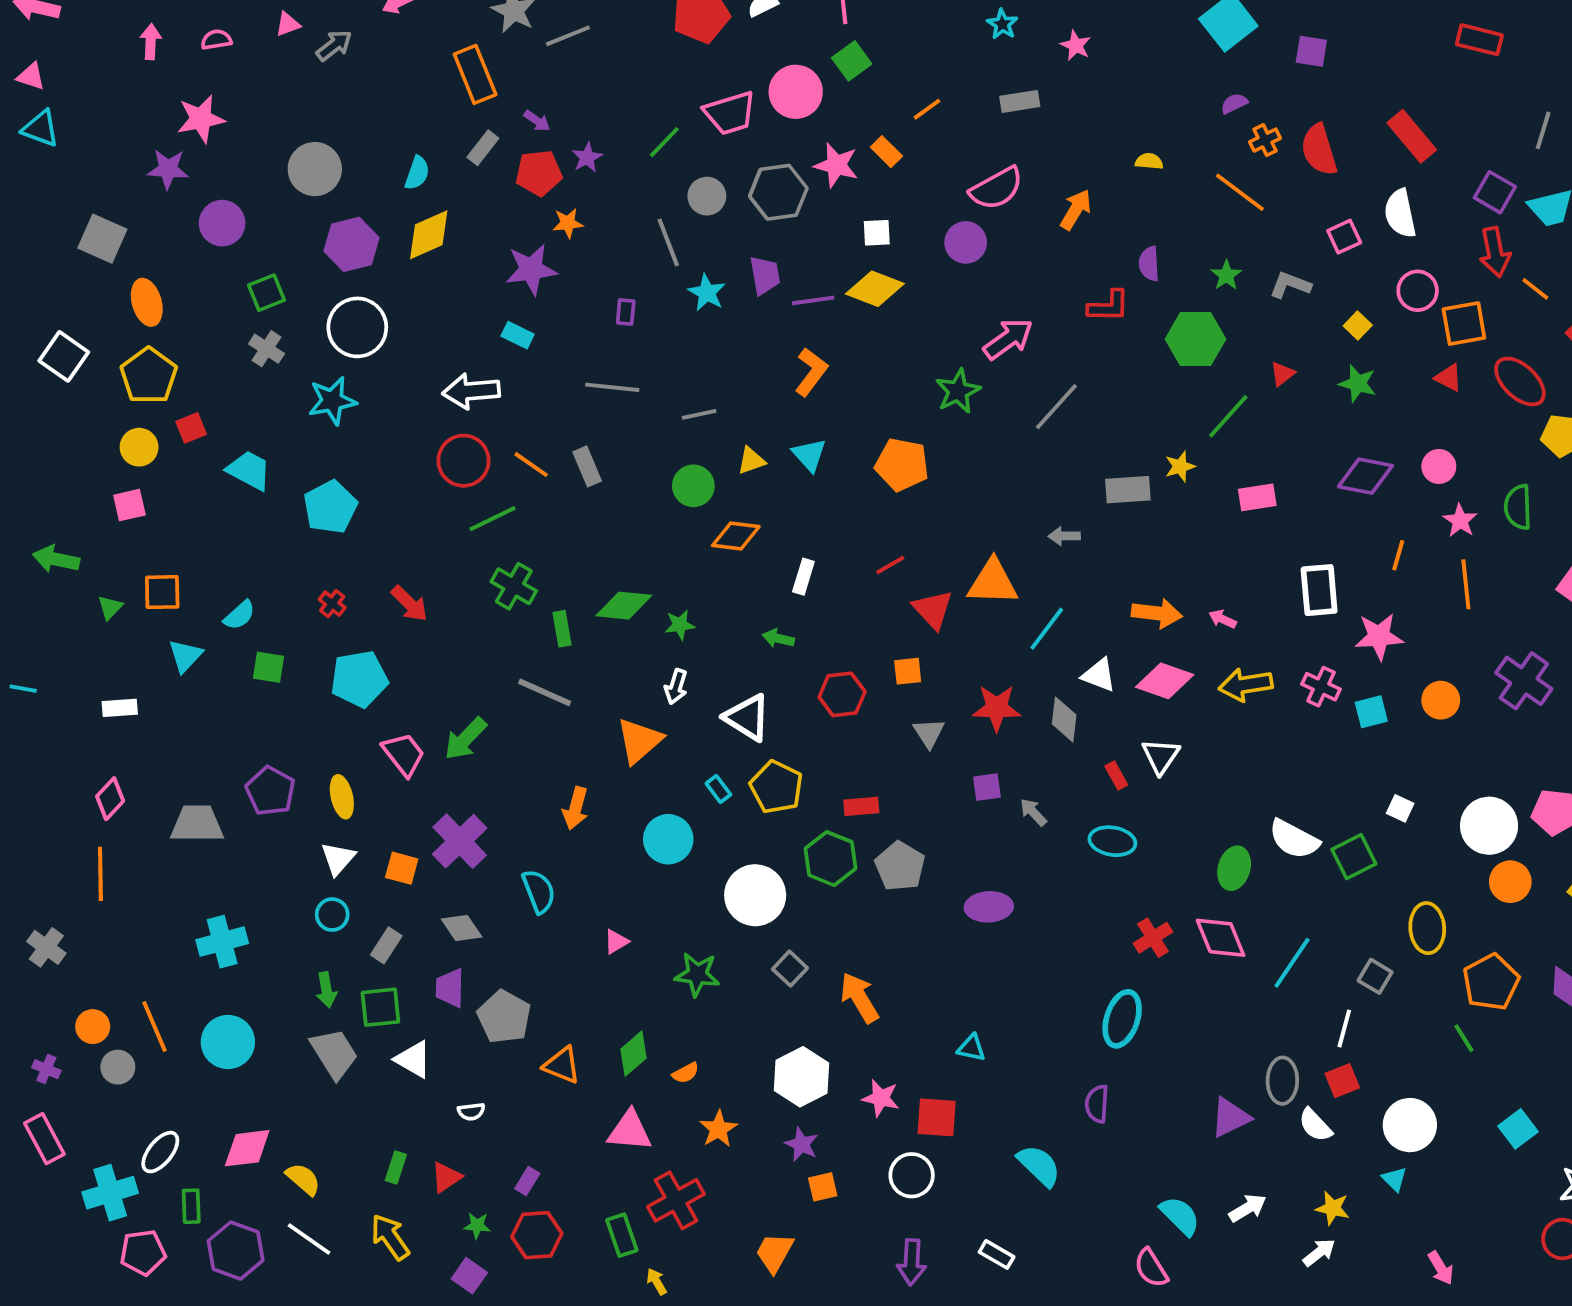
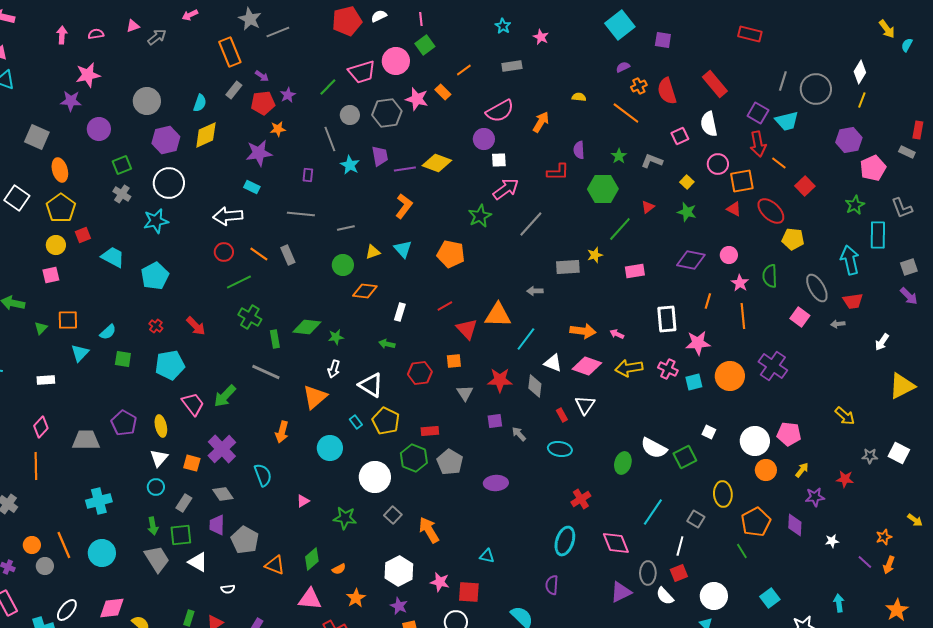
white square: (877, 233) -> (499, 160), moved
red circle: (464, 461) -> (224, 252), size x0.7
orange circle: (1441, 700) -> (730, 376), size x1.5
pink diamond: (1221, 938) -> (616, 543), moved

